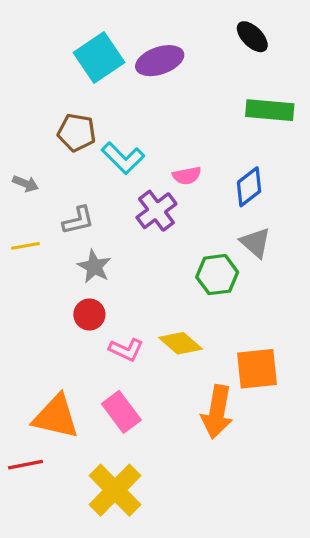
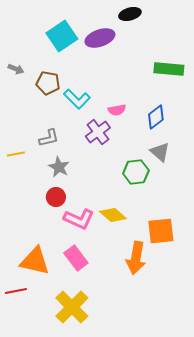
black ellipse: (252, 37) -> (130, 14), moved, turned -60
gray arrow: (26, 184) -> (16, 69), moved
pink L-shape: (126, 350) -> (79, 219), size x1.4

